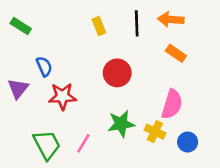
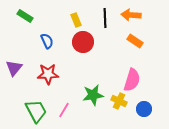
green rectangle: (21, 26) -> (25, 16), moved
blue semicircle: (44, 66) -> (47, 41), moved
red circle: (117, 73) -> (83, 42), moved

